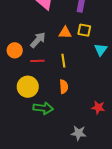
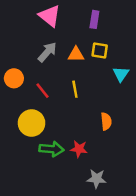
gray arrow: (38, 40) -> (47, 52), moved
red line: (37, 61) -> (43, 91), turned 56
orange semicircle: (64, 87) -> (106, 121), moved
red star: (98, 108) -> (79, 149), moved

